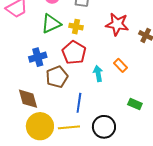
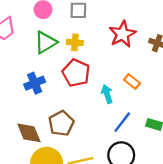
red star: (117, 24) -> (122, 34), turned -30
brown pentagon: (57, 77) -> (61, 123), moved
blue line: (79, 103) -> (122, 122), moved, turned 36

